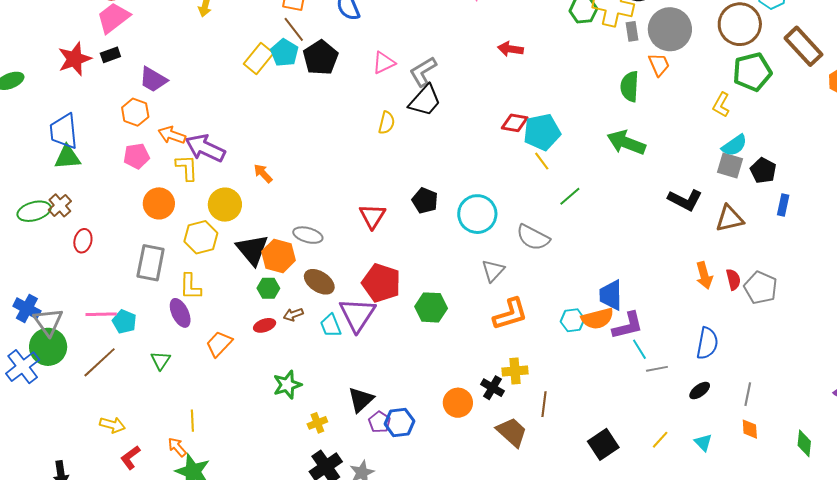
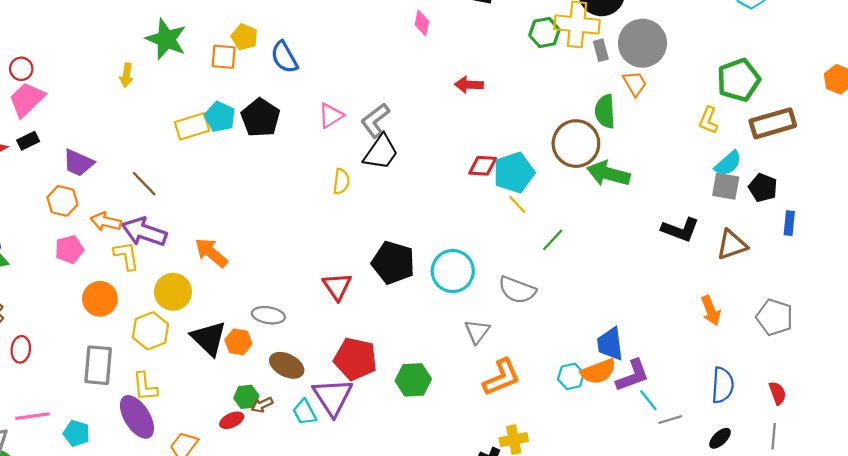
brown circle: (740, 24) -> (576, 144), moved
brown line: (294, 29) -> (144, 184), moved
brown rectangle: (803, 46) -> (773, 123), moved, turned -57
yellow rectangle: (259, 58) -> (192, 126), turned 40
orange arrow: (263, 173) -> (211, 253), size x1.5
black pentagon: (425, 201) -> (393, 263), size x1.5
orange hexagon: (278, 256) -> (238, 342), size x0.7
red semicircle: (733, 279) -> (778, 393), moved
green hexagon: (268, 288) -> (246, 397), moved
purple ellipse: (180, 313) -> (137, 417), size x1.4
pink line: (101, 314) -> (32, 416), moved

